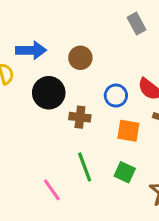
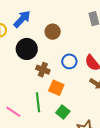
blue arrow: (31, 50) -> (22, 19), turned -60
orange square: (128, 131) -> (56, 88), moved
pink line: (52, 190) -> (13, 112), turned -35

